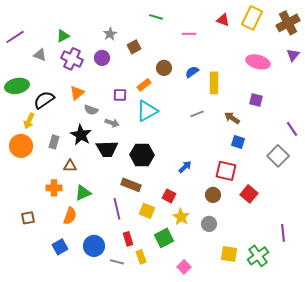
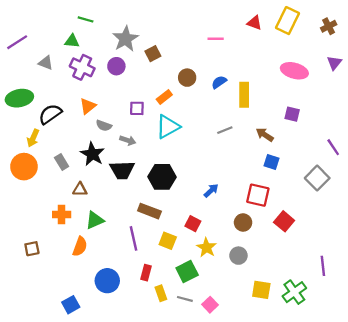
green line: (156, 17) -> (86, 19), moved
brown cross: (288, 23) -> (329, 26), size x0.6
gray star: (110, 34) -> (126, 39), size x1.6
green triangle: (63, 36) -> (72, 41), turned 32
gray rectangle: (54, 142) -> (62, 162), turned -48
red rectangle: (128, 239) -> (146, 273), turned 32
blue square: (60, 247) -> (71, 305), moved
gray line: (117, 262) -> (185, 299), moved

